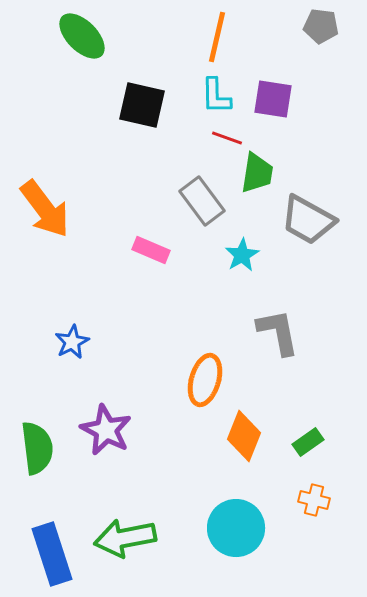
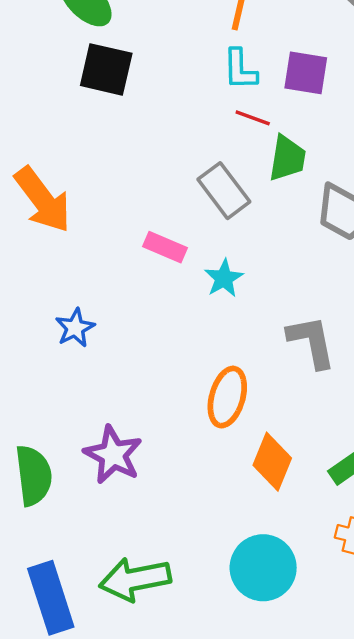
black square: (142, 105) -> (106, 69), moved
cyan star: (242, 255) -> (224, 278), moved
blue star: (72, 342) -> (75, 328), moved

